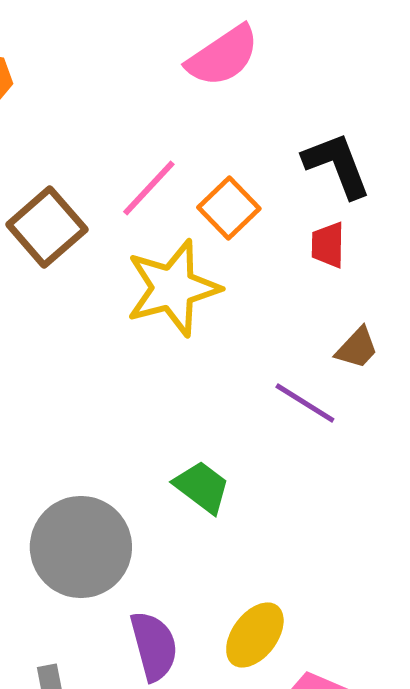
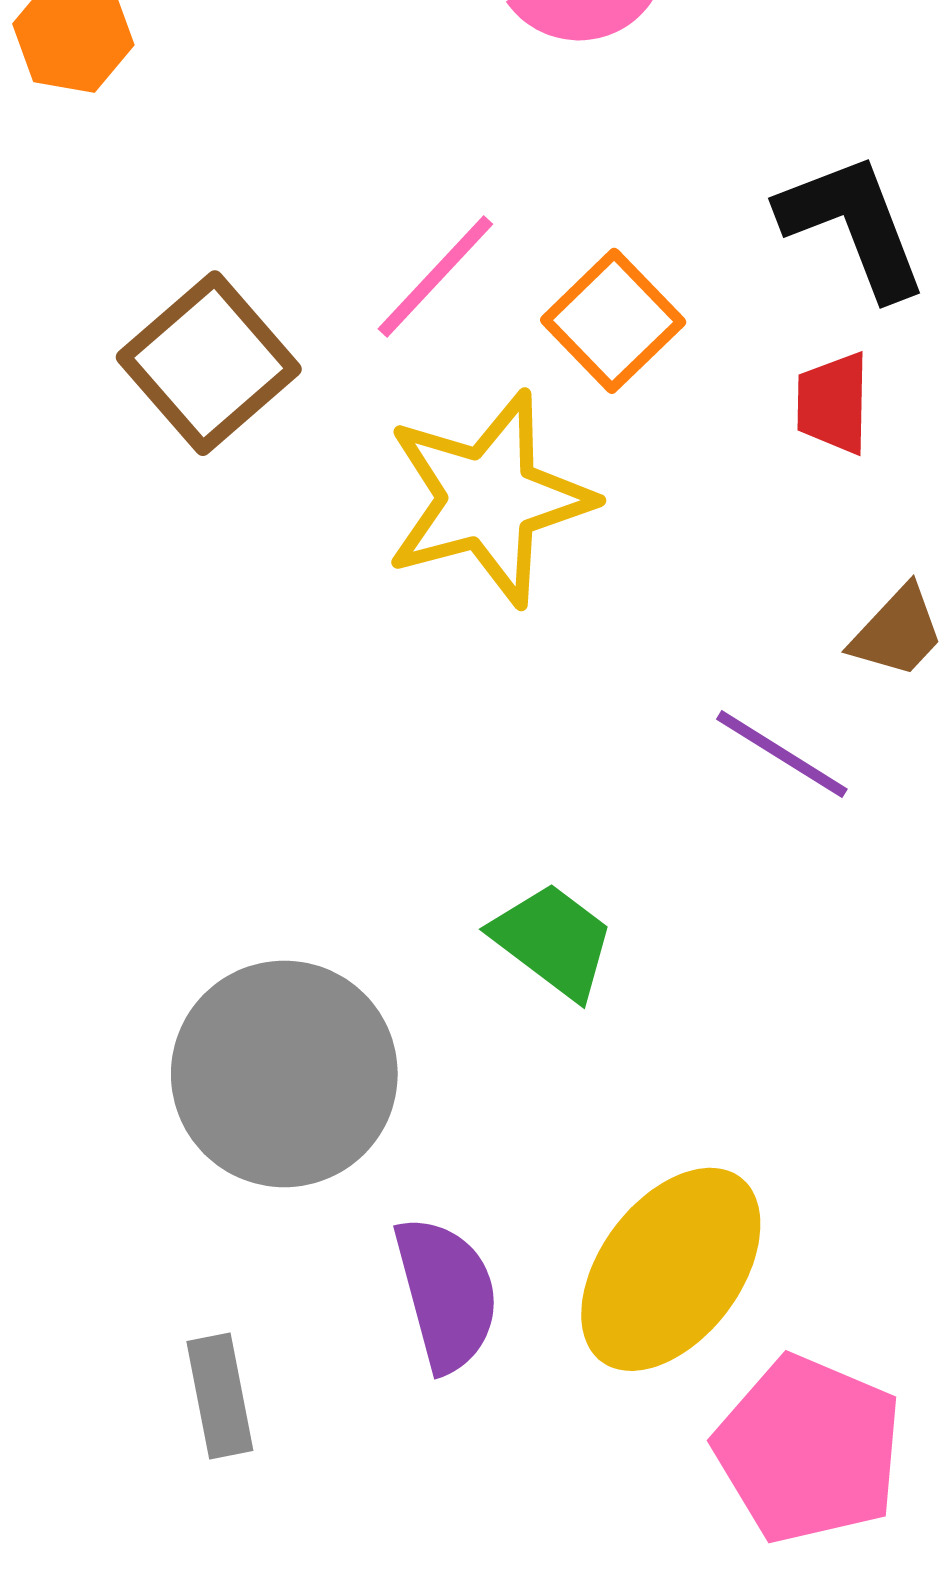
yellow ellipse: (255, 635) -> (671, 1269), size x1.4

